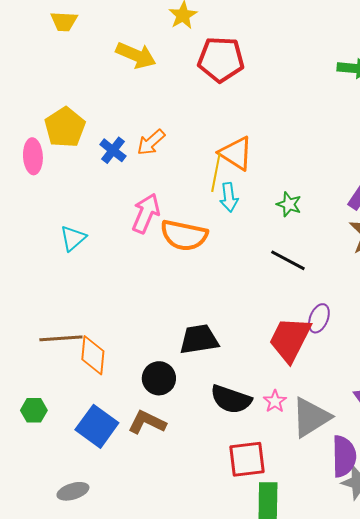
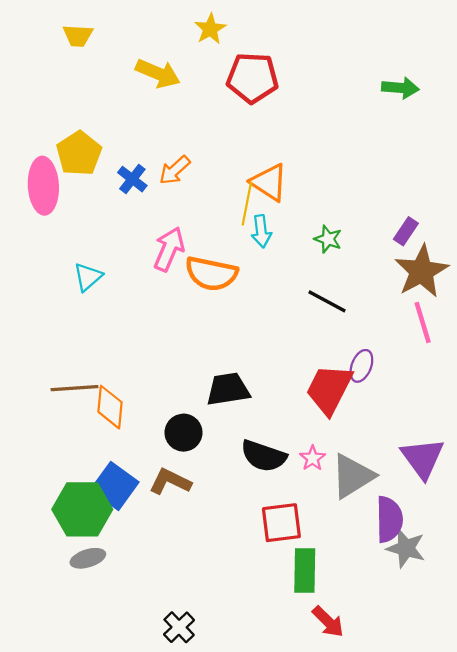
pink ellipse: (33, 156) -> (43, 186), size x1.4
green hexagon: (34, 410) -> (82, 509), moved, size x2.0

